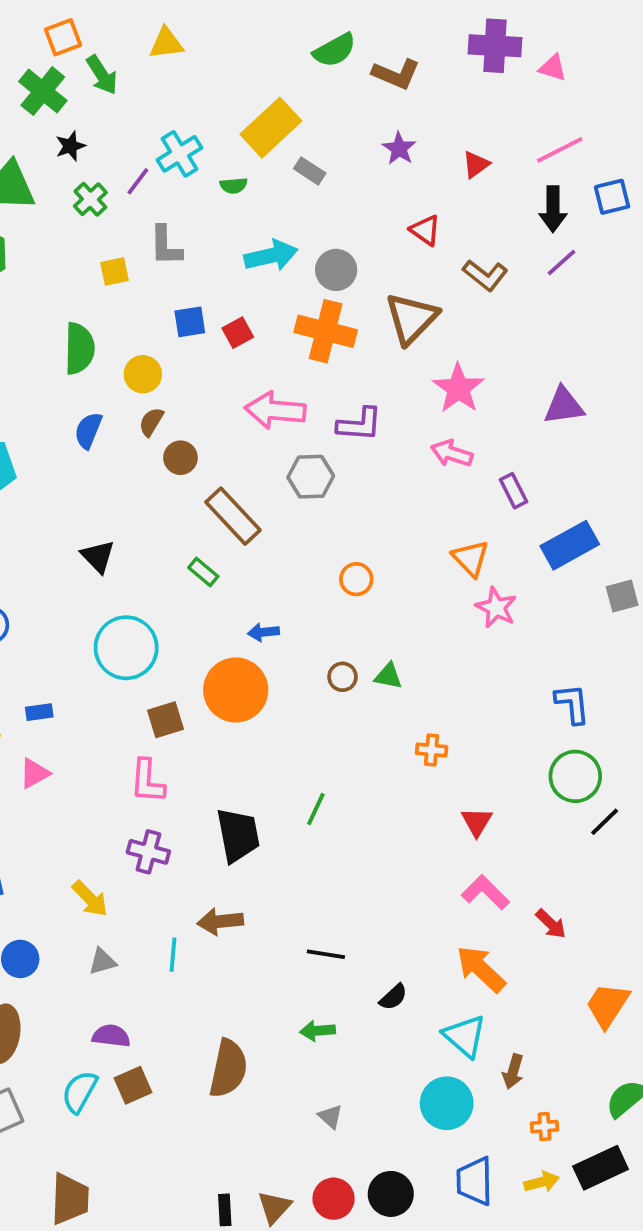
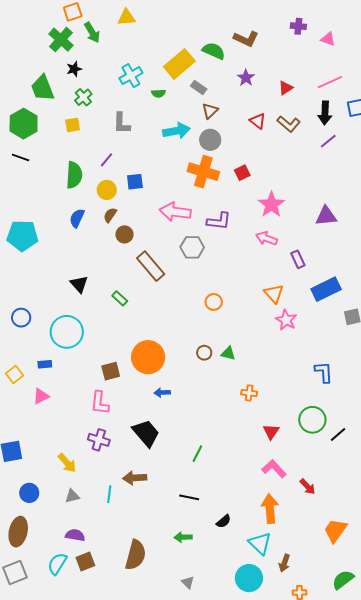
purple cross: (495, 46) -> (298, 26), size x0.6
green semicircle: (335, 50) -> (214, 51), moved, turned -130
purple line: (138, 181) -> (107, 160), moved
yellow square: (114, 271) -> (73, 125), moved
brown L-shape: (485, 275) -> (289, 124), moved
brown triangle: (411, 318) -> (210, 111), moved, size x0.6
blue square: (190, 322) -> (135, 182), moved
red square: (238, 333) -> (242, 173), moved
green rectangle: (203, 572) -> (120, 298), moved
blue arrow: (263, 632) -> (162, 393), moved
cyan circle: (126, 648) -> (67, 332), moved
green circle: (575, 776) -> (312, 420), moved
green line: (316, 809) -> (197, 454), moved
black trapezoid: (238, 835) -> (146, 433), turned -32
orange arrow: (481, 969) -> (270, 509), turned 40

